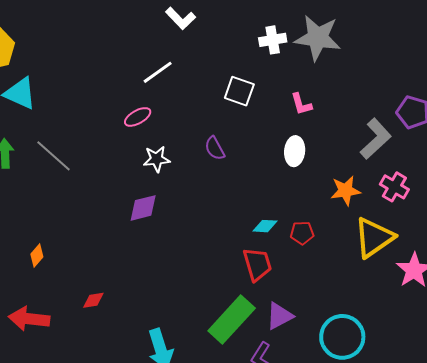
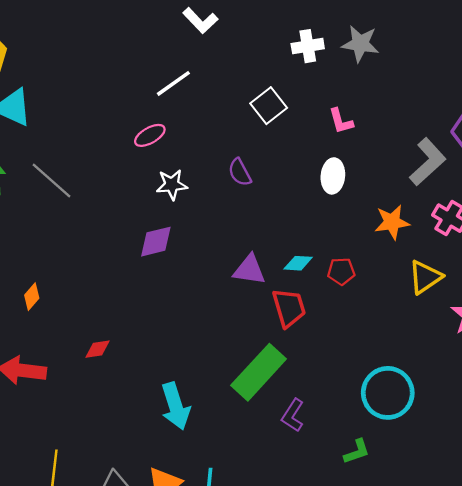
gray star: (318, 38) -> (360, 44), size x0.7
white square: (239, 91) -> (269, 106), turned 32
yellow triangle: (374, 238) -> (425, 277), size x0.7
purple triangle: (279, 316) -> (249, 270), moved, turned 36

